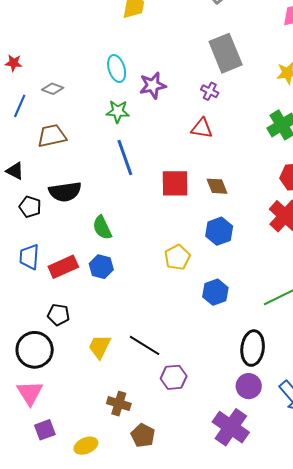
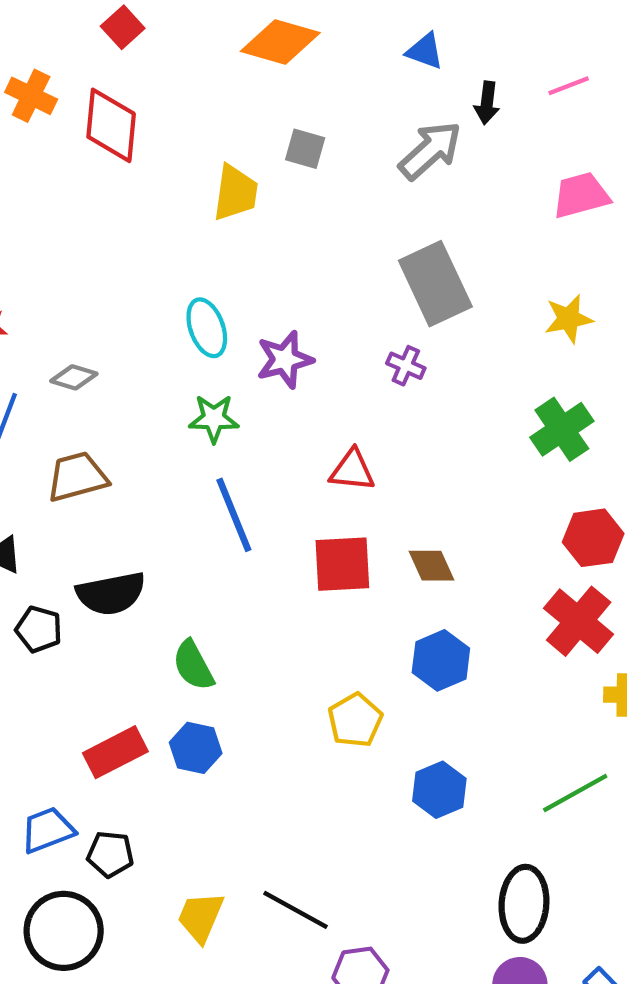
red triangle: (202, 128) -> (352, 470), moved
blue trapezoid: (29, 257) -> (48, 830), moved, turned 68

